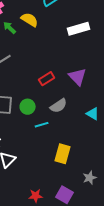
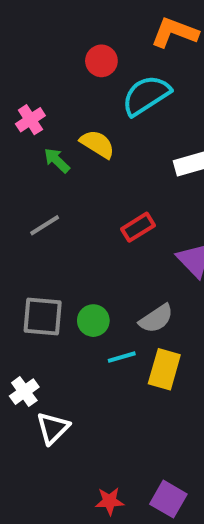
red rectangle: (47, 79) -> (138, 227), moved
yellow rectangle: (63, 154) -> (164, 369), moved

